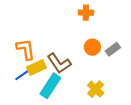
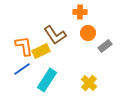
orange circle: (92, 47) -> (88, 33), moved
brown L-shape: (59, 63) -> (55, 35), moved
yellow rectangle: (36, 68) -> (41, 51), moved

